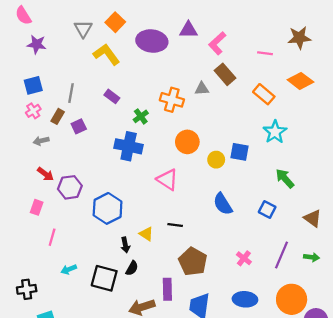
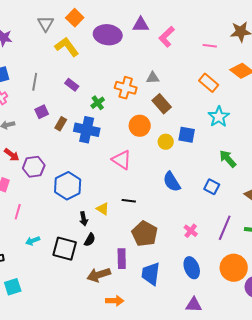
brown rectangle: (225, 74) -> (162, 104), moved
brown rectangle: (58, 116) -> (61, 124), moved
blue ellipse: (245, 299) -> (192, 268), turned 65

